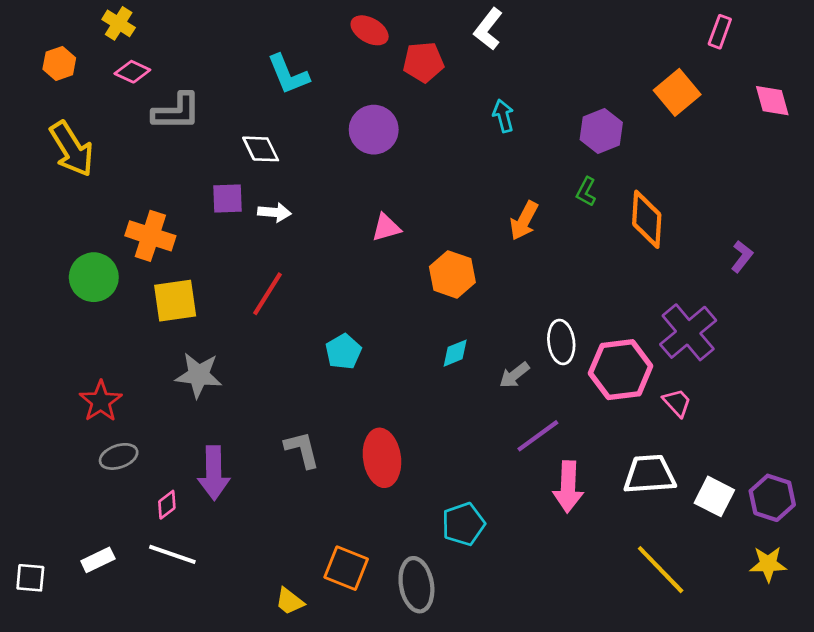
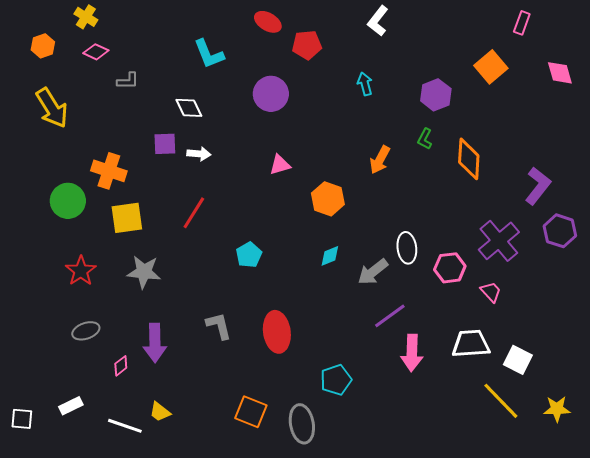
white L-shape: (488, 29) -> (378, 21), moved
gray L-shape: (177, 112) -> (128, 81), size x0.6
purple L-shape: (742, 256) -> (538, 186), size x1.6
pink hexagon: (621, 370) -> (450, 268), size x0.7
gray arrow: (514, 375) -> (373, 272), size x1.4
red star: (101, 401) -> (81, 271), moved
purple hexagon: (772, 498) -> (560, 231), moved
white line: (172, 554) -> (125, 426), moved
yellow line: (661, 570) -> (501, 401), moved
yellow trapezoid: (290, 601) -> (160, 412), moved

